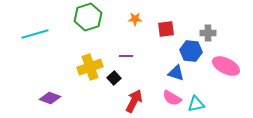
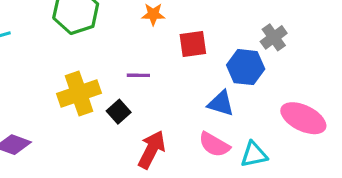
red square: (166, 29) -> (193, 44), moved
gray cross: (208, 33) -> (274, 37), turned -35
pink ellipse: (226, 66) -> (303, 118), moved

